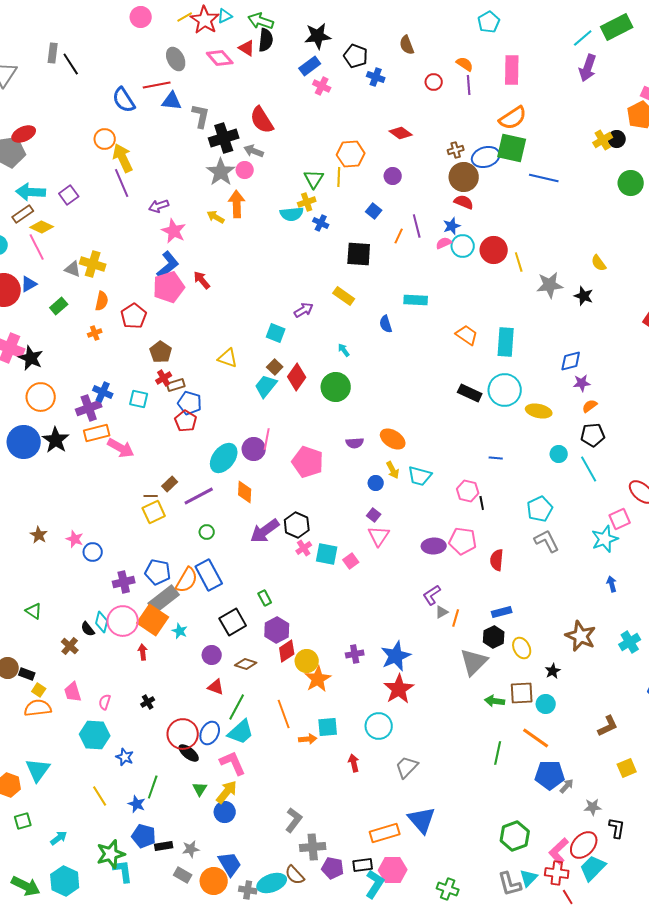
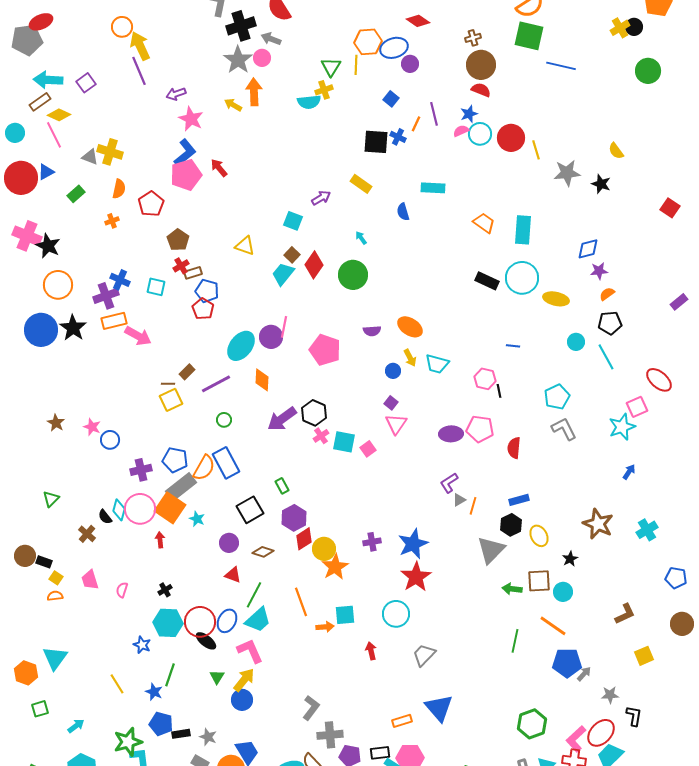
blue ellipse: (486, 157) -> (394, 48), moved
blue cross: (321, 223) -> (398, 137), moved
blue arrow: (612, 584) -> (629, 472), turned 49
green triangle: (34, 611) -> (51, 499), turned 42
orange semicircle: (38, 708) -> (55, 596), size x0.6
cyan hexagon: (95, 735) -> (168, 623), moved
orange rectangle: (385, 833) -> (402, 721), size x0.7
gray star: (191, 849) -> (208, 737), turned 30

